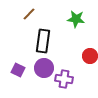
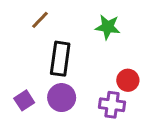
purple square: (18, 70) -> (24, 100), turned 32
purple cross: (64, 79) -> (112, 105), moved

